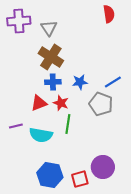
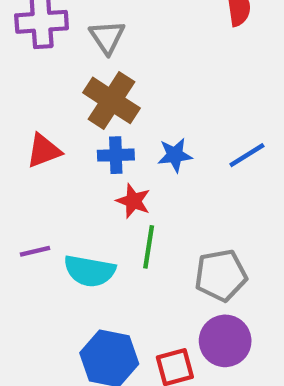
red triangle: (39, 103) -> (44, 151), moved
gray pentagon: (101, 104) -> (221, 275), moved, turned -30

